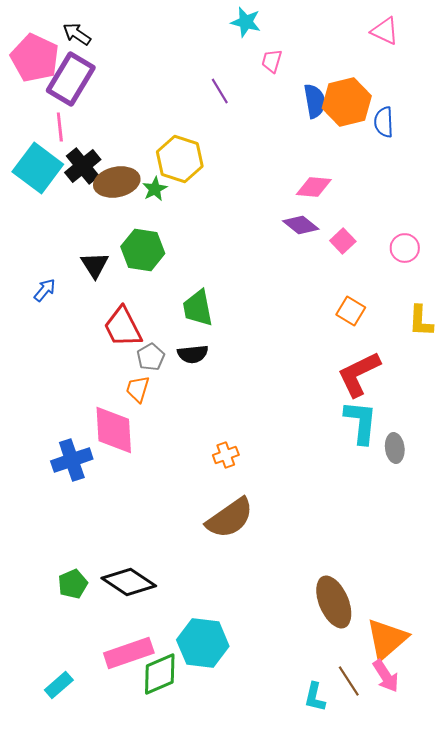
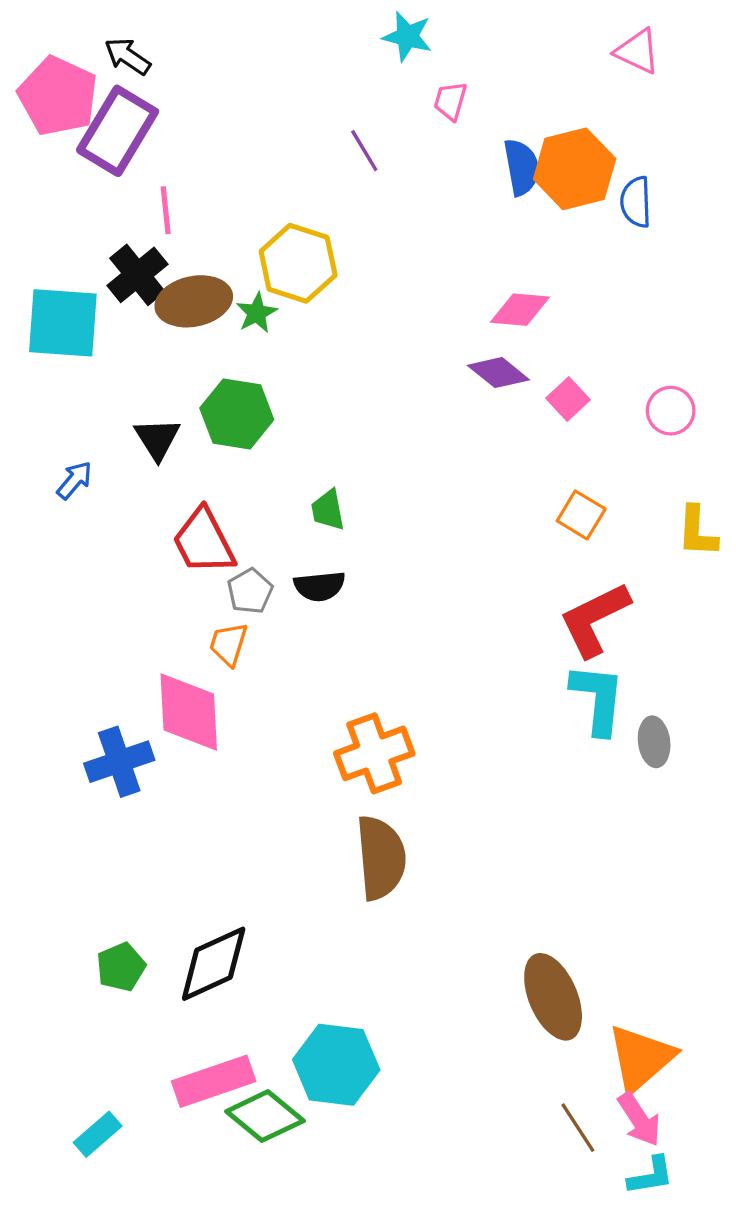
pink line: (60, 127) -> (166, 210), moved
cyan square: (38, 168) -> (63, 323), moved, turned -33
green trapezoid: (198, 308) -> (328, 510), size x0.7
orange cross: (226, 455) -> (374, 753), size x1.8
brown semicircle: (230, 518) -> (381, 858), turned -60
black diamond: (129, 582) -> (214, 964), turned -58
green diamond: (160, 674) -> (265, 1116), turned 63
cyan L-shape: (315, 697) -> (651, 1176), moved, turned -112

